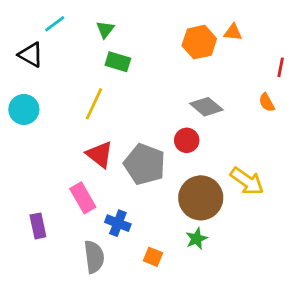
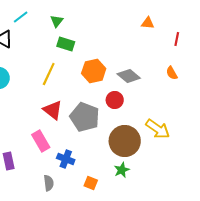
orange hexagon: (199, 42) -> (94, 71), moved
red line: (281, 67) -> (177, 39), moved
gray semicircle: (94, 257) -> (49, 183), size x0.7

